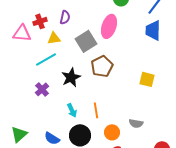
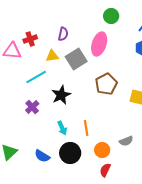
purple semicircle: (65, 17) -> (63, 34), moved
yellow triangle: (54, 38) -> (52, 56), moved
brown pentagon: (102, 66) -> (106, 84), moved
gray semicircle: (136, 123) -> (126, 141), turned -32

